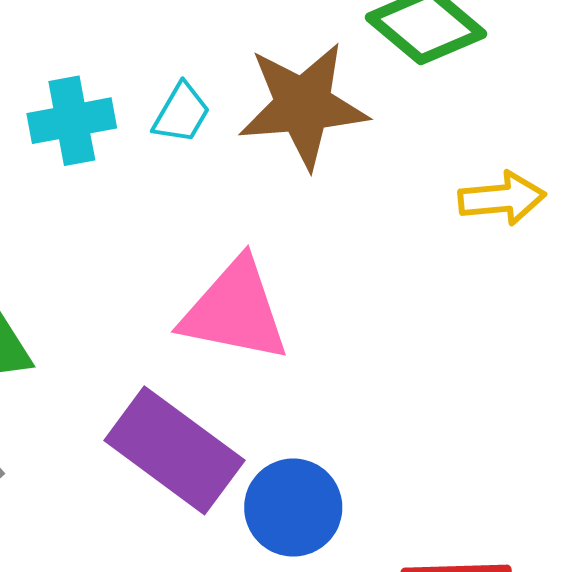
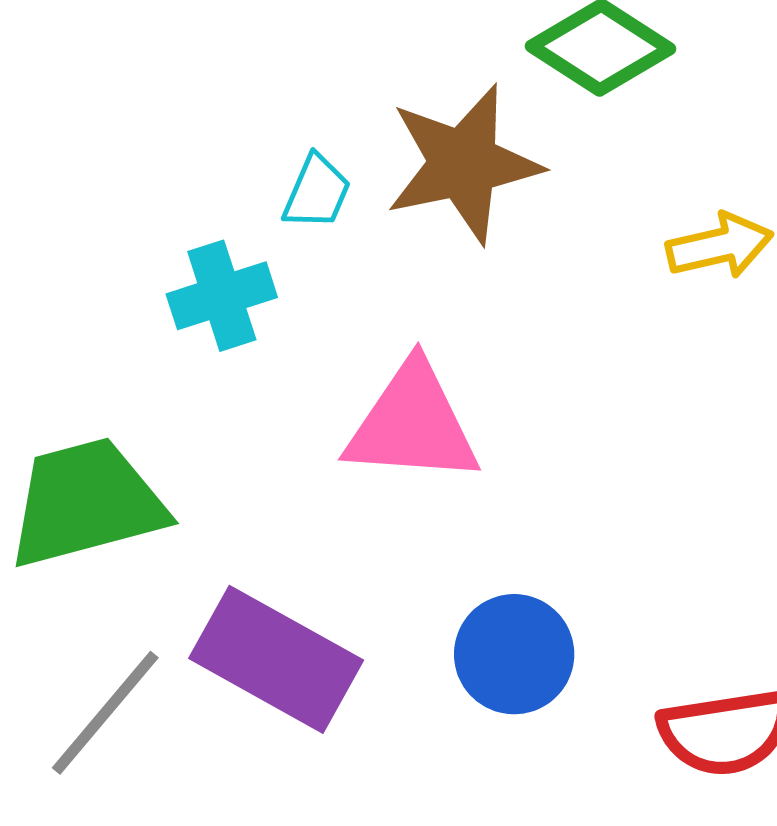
cyan cross: (72, 121) -> (222, 296), moved
purple rectangle: (174, 450) -> (276, 659), moved

